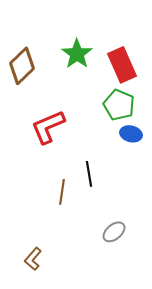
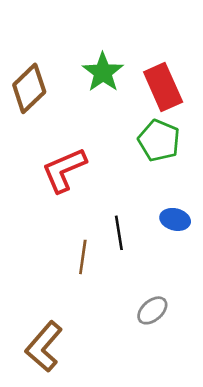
blue ellipse: (131, 134) -> (175, 219), moved
brown L-shape: (33, 259) -> (44, 347), size x1.6

